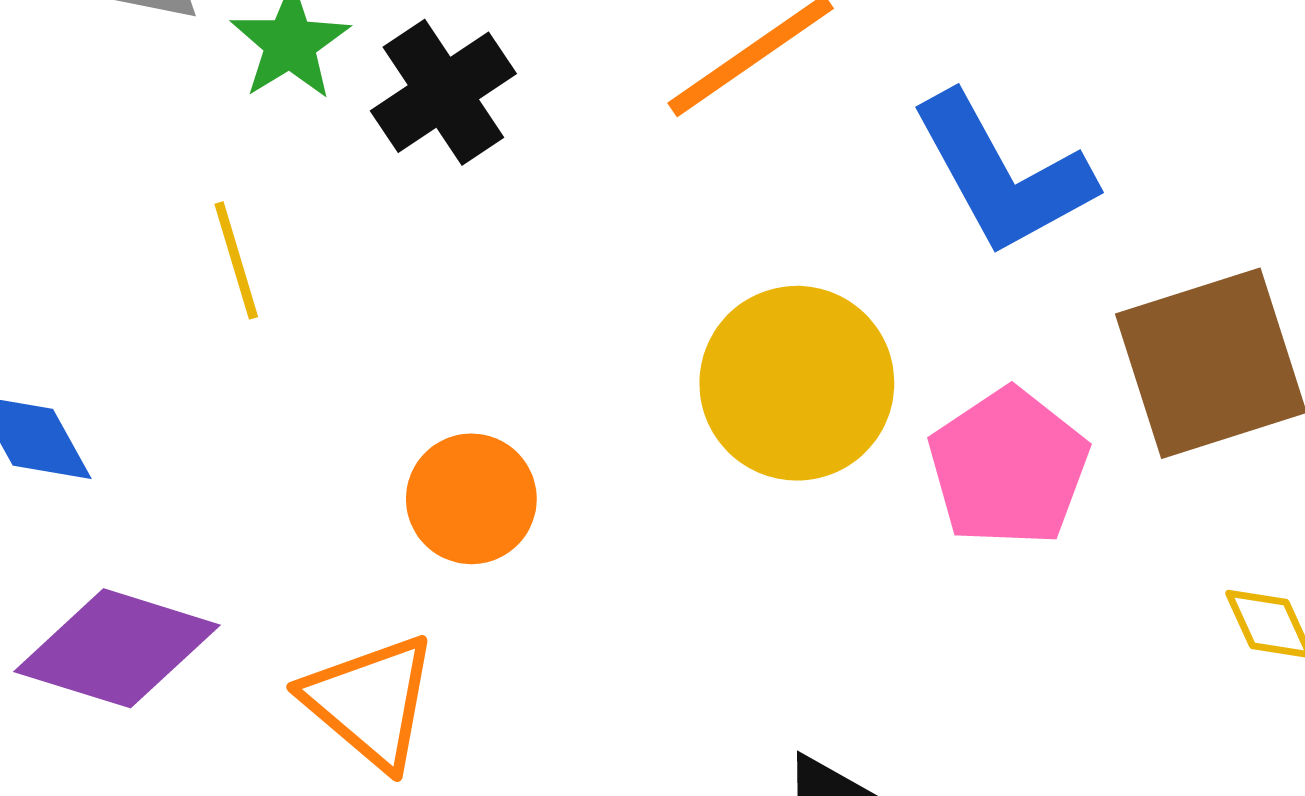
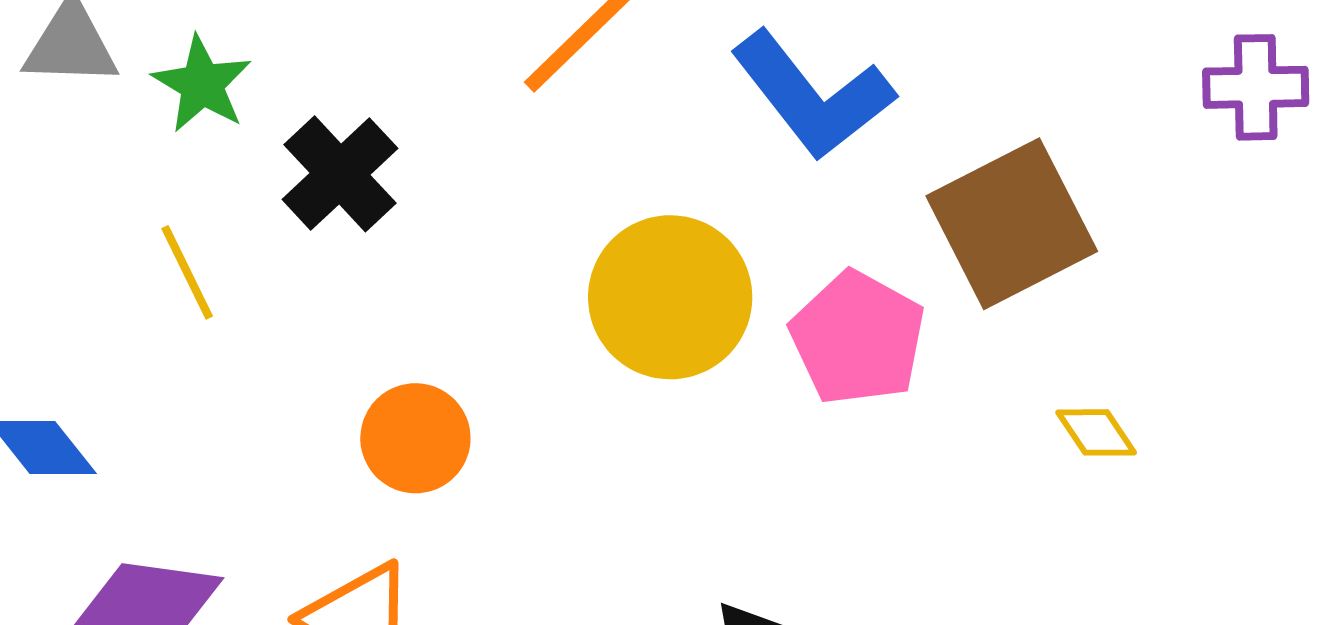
black cross: (443, 92) -> (340, 174), moved

